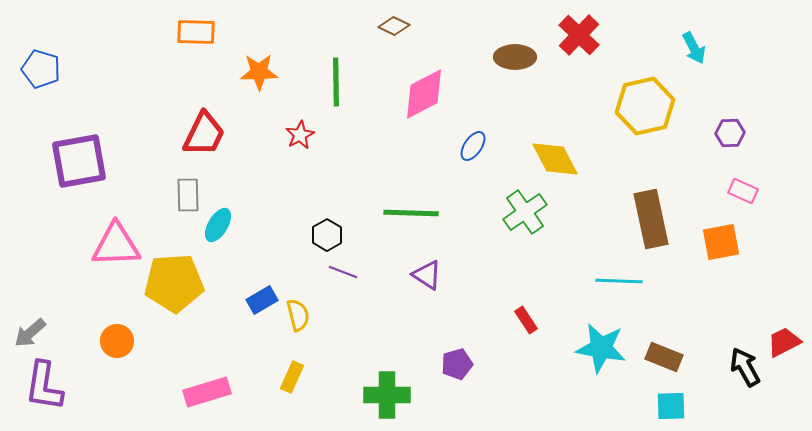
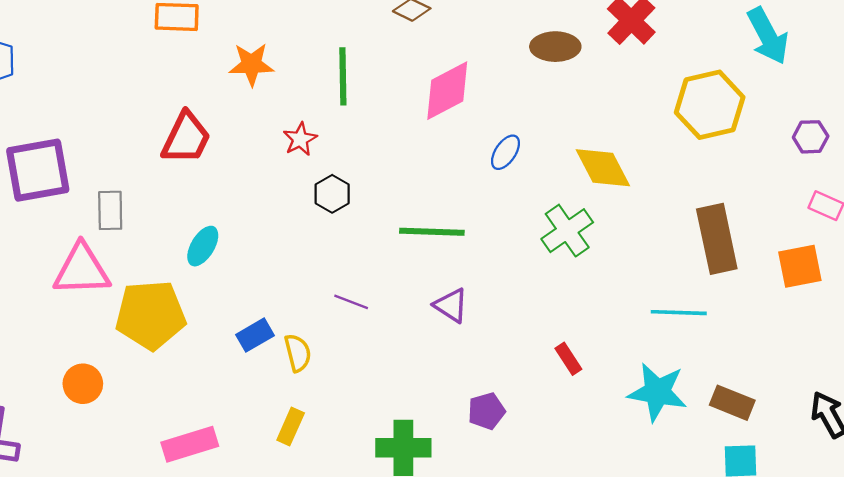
cyan arrow: (694, 48) -> (768, 36), size x1.5
gray rectangle: (188, 195) -> (110, 210), moved
black hexagon: (327, 235) -> (332, 194), moved

